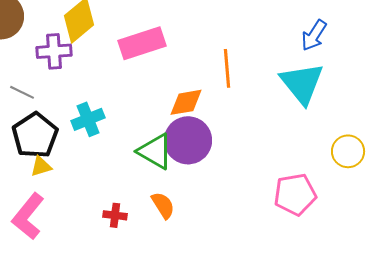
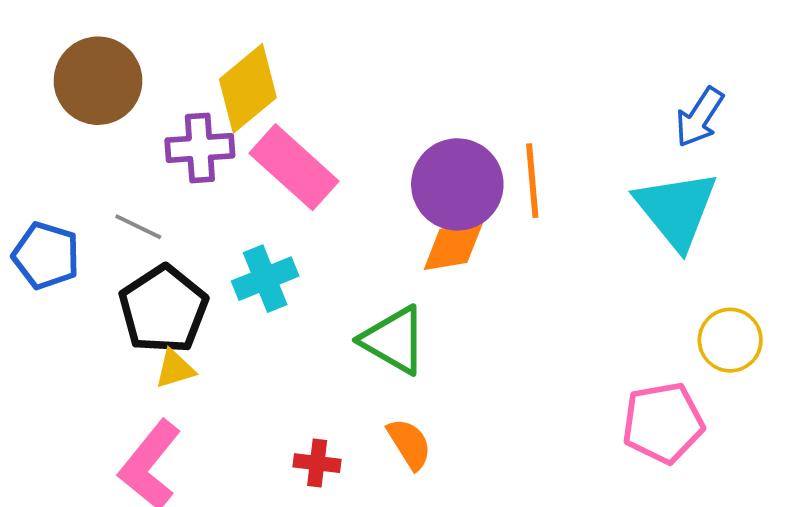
pink rectangle: (142, 43) -> (294, 167), moved, turned 60
purple circle: (188, 140) -> (457, 184), moved
yellow circle: (348, 151) -> (730, 340), moved

